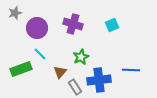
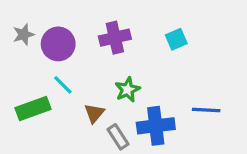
gray star: (15, 13) -> (24, 35), moved
purple cross: (73, 24) -> (115, 38), turned -30

